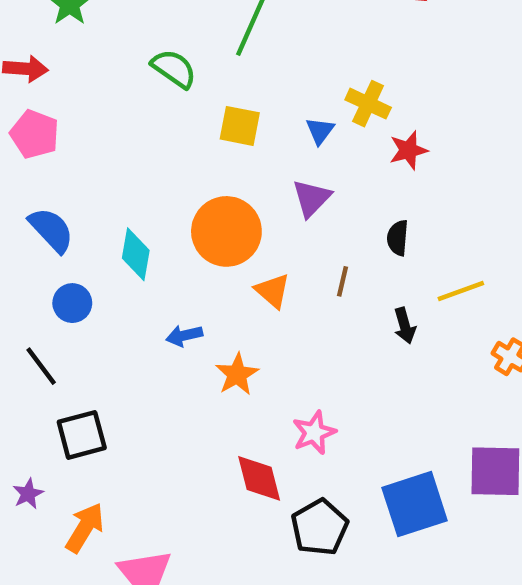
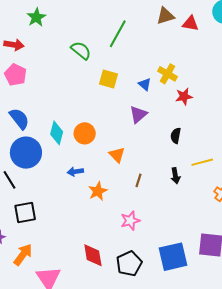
blue triangle: (320, 131) -> (145, 84), turned -32
orange circle: (226, 231) -> (85, 133), moved, size x0.7
brown line: (342, 281) -> (139, 180), moved
blue circle: (72, 303) -> (26, 153), size x1.8
red diamond: (259, 478) -> (93, 255), moved

